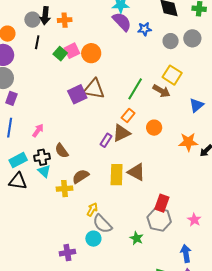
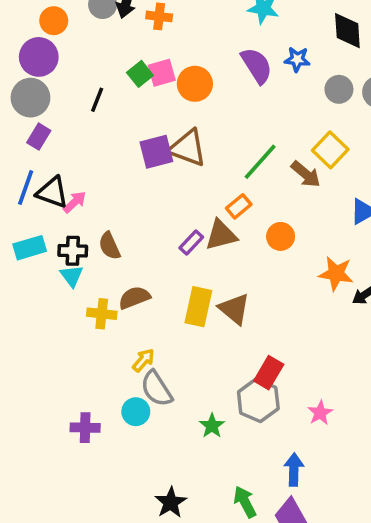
purple semicircle: (122, 22) -> (257, 65), moved
black line: (37, 42) -> (97, 100), moved
black triangle: (18, 181) -> (52, 192), moved

